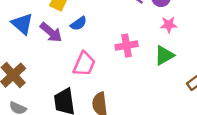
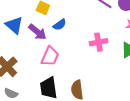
pink trapezoid: (84, 64) -> (50, 56), moved

